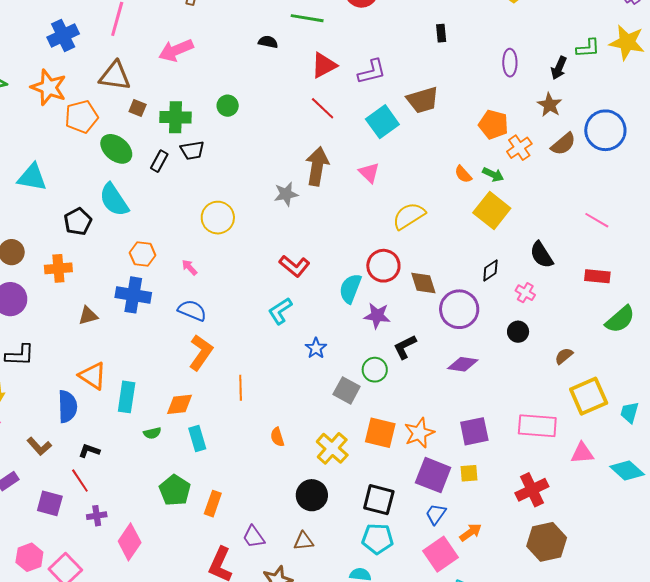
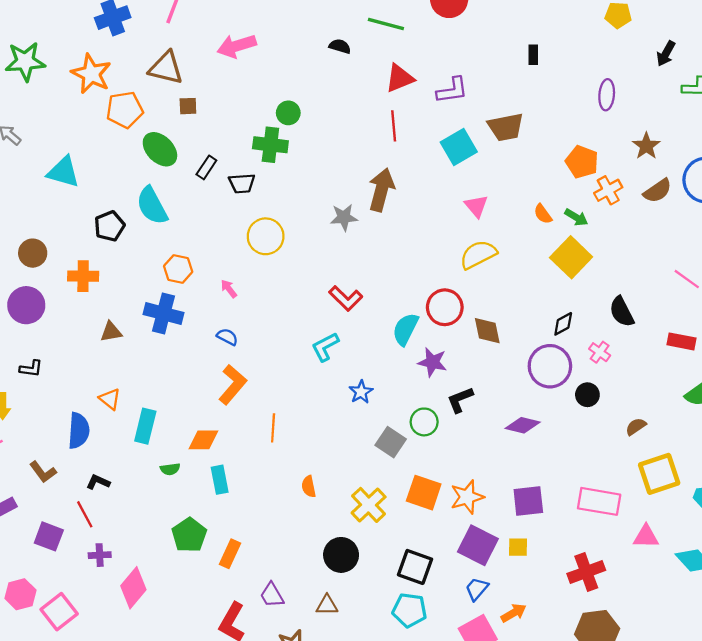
black arrow: (559, 68) -> (666, 54), moved
brown square: (138, 108) -> (188, 106), turned -30
red line: (323, 108) -> (394, 126), turned 36
green cross: (175, 117) -> (270, 145), moved
black trapezoid: (192, 150) -> (242, 183), moved
pink triangle: (369, 173) -> (476, 206), moved
purple circle: (459, 309) -> (550, 366), moved
blue semicircle: (192, 310) -> (227, 337), size x0.7
black L-shape: (20, 355) -> (31, 369), size x0.7
orange triangle: (93, 376) -> (110, 399), size x0.7

